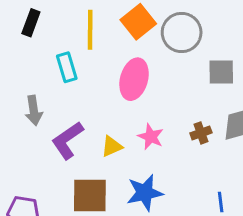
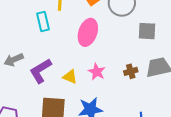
gray arrow: (34, 110) -> (14, 60), moved, turned 72
yellow triangle: (112, 146) -> (70, 77), turned 42

